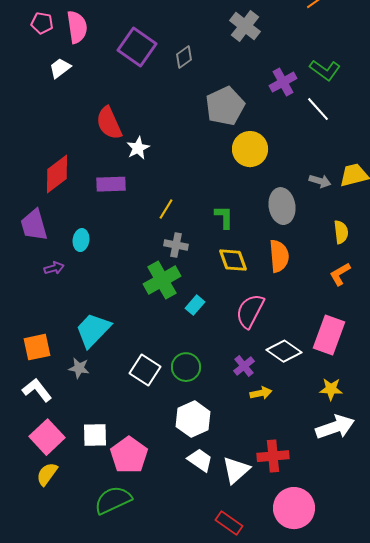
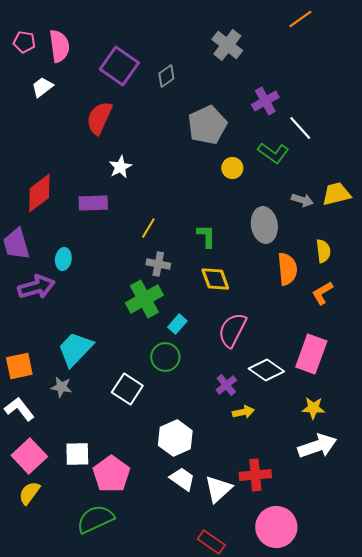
green L-shape: (325, 70) -> (273, 153), moved
red semicircle: (109, 123) -> (99, 118), moved, turned 48
yellow circle: (250, 149) -> (232, 168), size x0.6
orange semicircle: (279, 256) -> (287, 269), moved
purple arrow: (54, 268) -> (36, 287), size x1.8
green circle: (186, 367) -> (165, 357), moved

